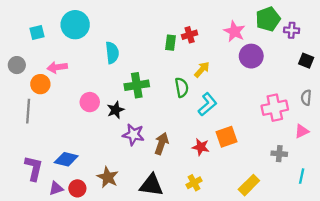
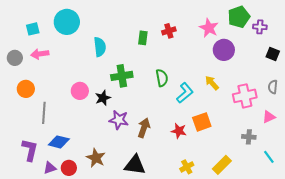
green rectangle: (170, 43) -> (143, 38), moved
pink arrow: (57, 67) -> (40, 54), moved
yellow arrow: (202, 70) -> (212, 83), moved, turned -84
orange circle: (40, 84) -> (26, 89), moved
gray line: (28, 111) -> (44, 113), moved
cyan line: (302, 176) -> (269, 157), turned -48
yellow cross: (194, 183) -> (187, 167), moved

